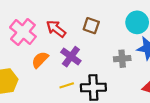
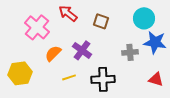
red arrow: (56, 29) -> (68, 13), moved
yellow line: (67, 85) -> (69, 77), moved

